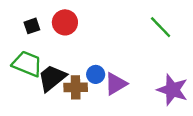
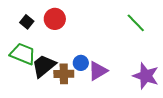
black square: (32, 26) -> (27, 22), turned -32

